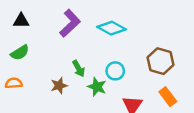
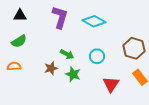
purple L-shape: (70, 23) -> (60, 17), turned -30
green arrow: (79, 68) -> (67, 54), turned -32
green star: (97, 87) -> (73, 74), moved

